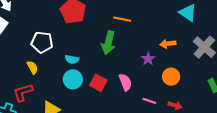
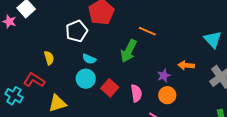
white pentagon: (42, 42) -> (77, 31), moved, turned 30
orange circle: (171, 77) -> (167, 95), moved
red L-shape: (23, 92) -> (34, 80), turned 35

